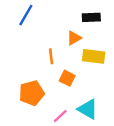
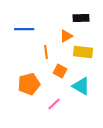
blue line: (26, 15) -> (24, 29), moved, turned 60
cyan triangle: (88, 109) -> (81, 86), moved

